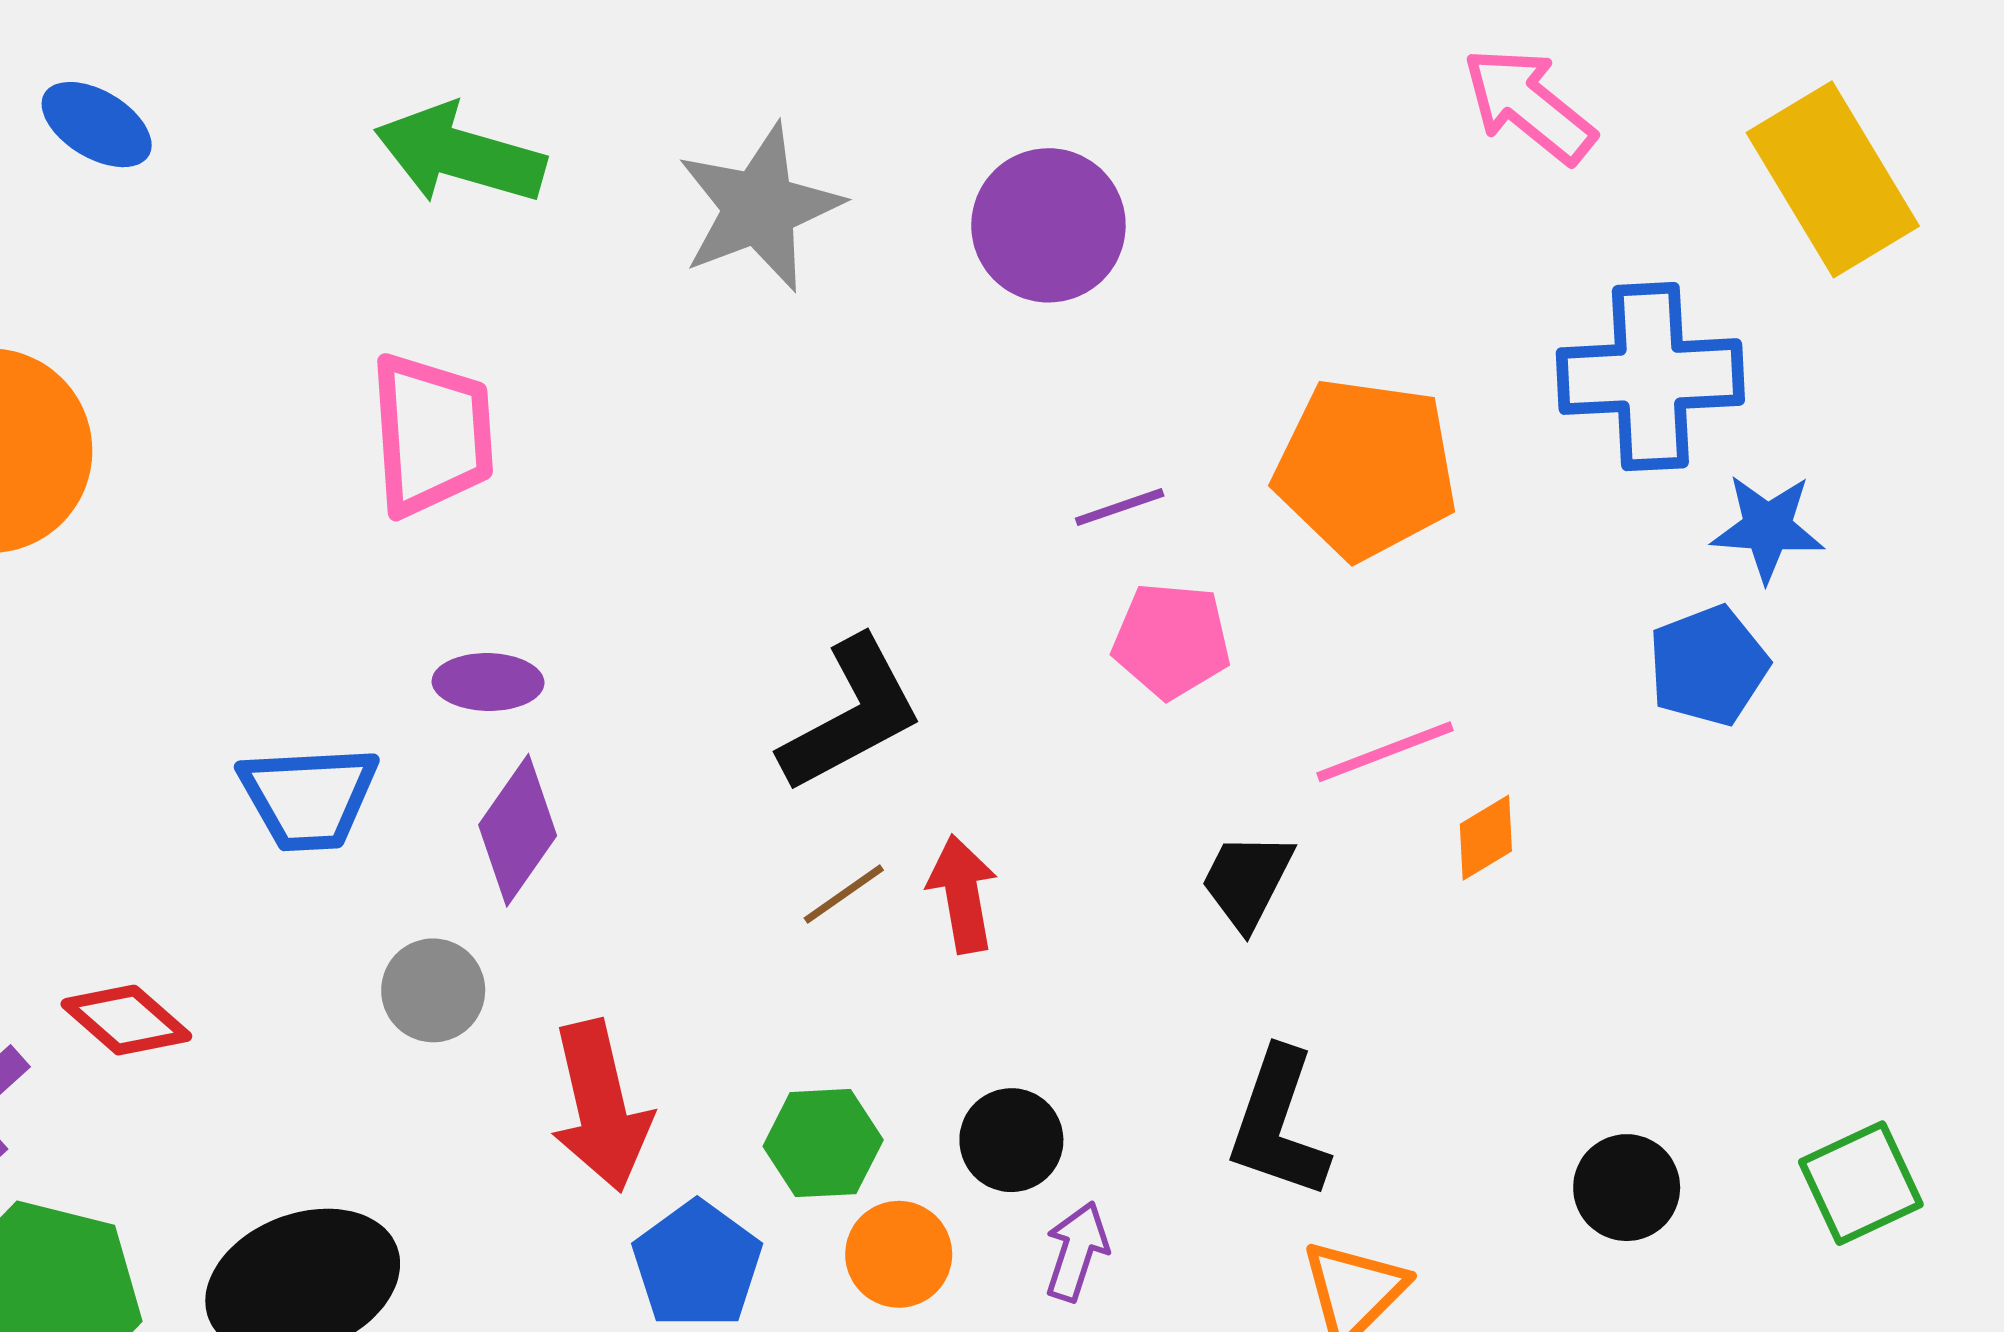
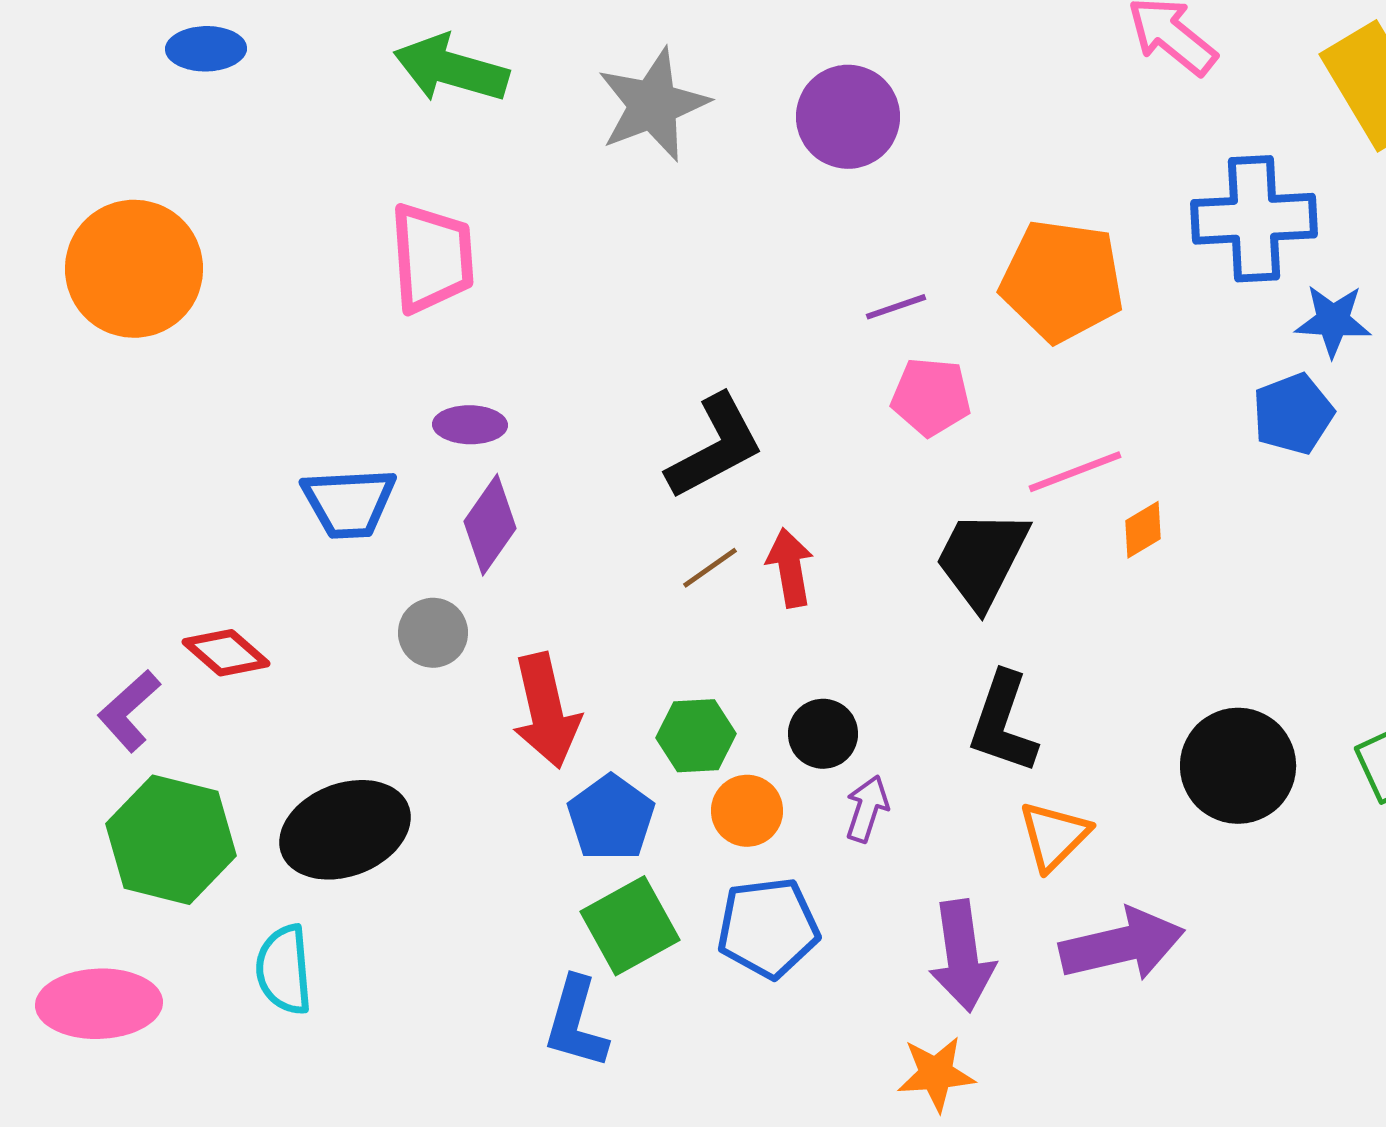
blue ellipse: (97, 125) -> (206, 49), turned -32
black trapezoid: (1247, 881) -> (982, 559), size x1.5
black circle: (1627, 1188) -> (1238, 766), size x1.6

